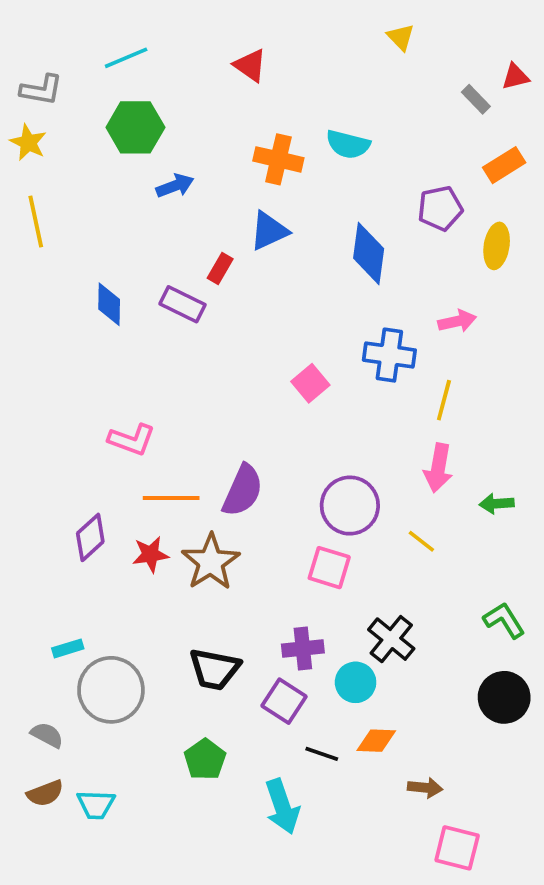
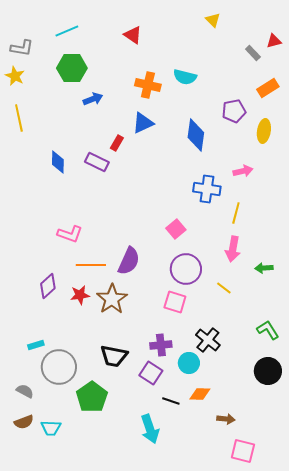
pink square: (310, 383) -> (176, 229), moved
green pentagon: (205, 759) -> (92, 397), moved, size x1.4

